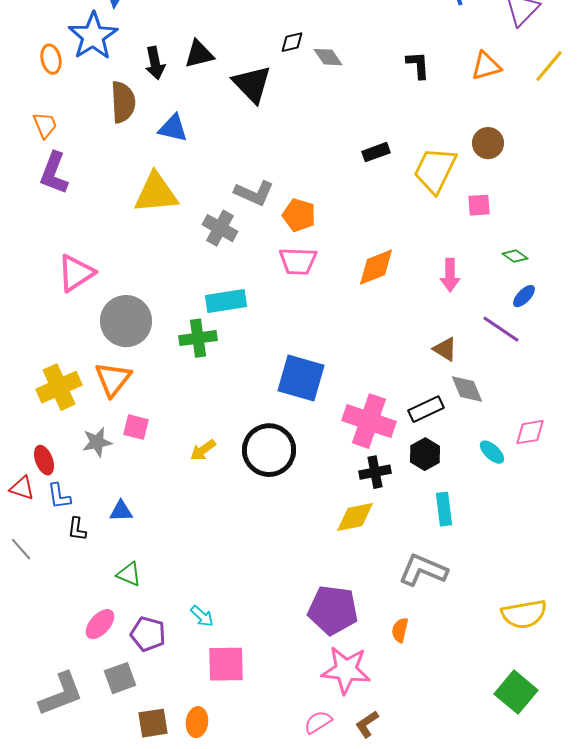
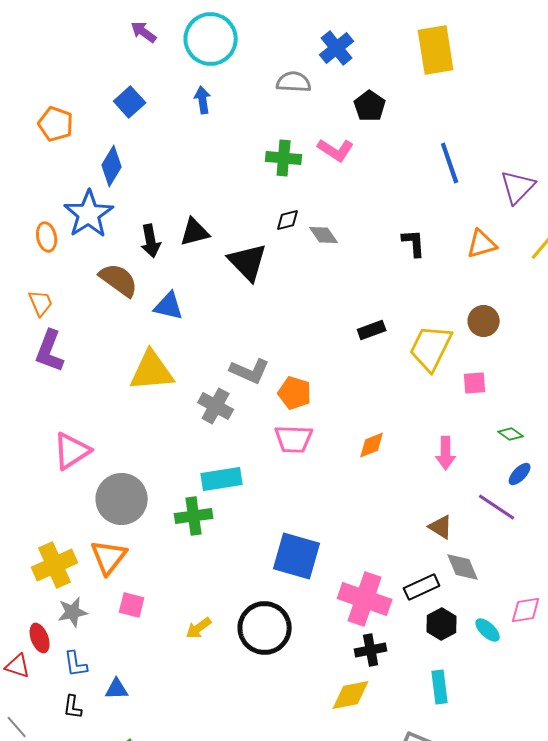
brown semicircle: (123, 102) -> (119, 280), turned -51
orange diamond: (376, 267) -> (372, 445), size x0.7
gray star: (97, 442) -> (73, 612), moved
black hexagon: (425, 454) -> (442, 624), moved
blue L-shape: (59, 496) -> (76, 664), moved

